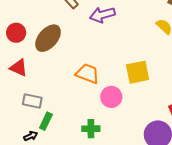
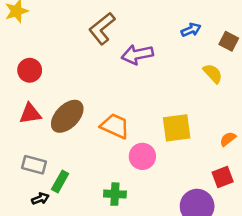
brown ellipse: (48, 38) -> (67, 116), moved
red triangle: (19, 68) -> (30, 114), turned -36
gray rectangle: (32, 101) -> (34, 165), moved

